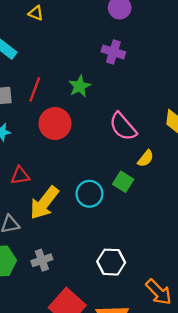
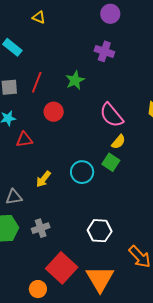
red circle: (55, 124) -> (54, 112), size x0.7
yellow semicircle: (146, 158) -> (118, 142), moved
red triangle: (20, 175) -> (24, 140), moved
yellow arrow: (44, 203) -> (43, 179), size x0.6

